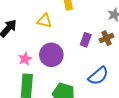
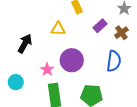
purple rectangle: (86, 40) -> (100, 26), moved, turned 40
blue semicircle: (98, 76) -> (114, 61), moved, turned -30

